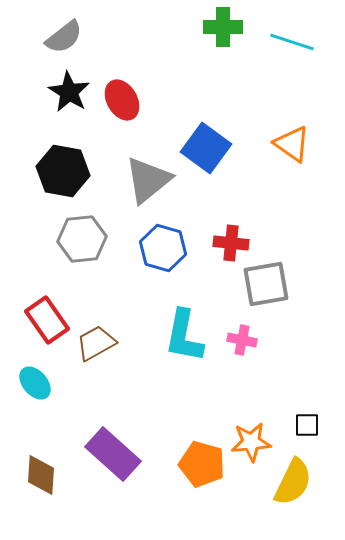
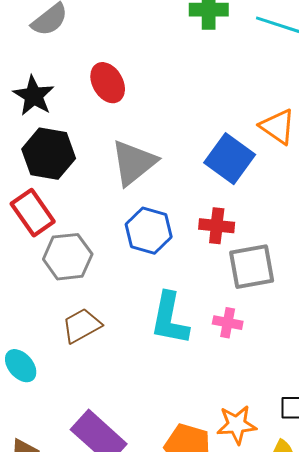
black star: (69, 92) -> (34, 96), moved
blue square: (206, 148) -> (230, 159), moved
gray hexagon: (82, 239) -> (68, 257), moved
red rectangle: (47, 320) -> (33, 213), moved

